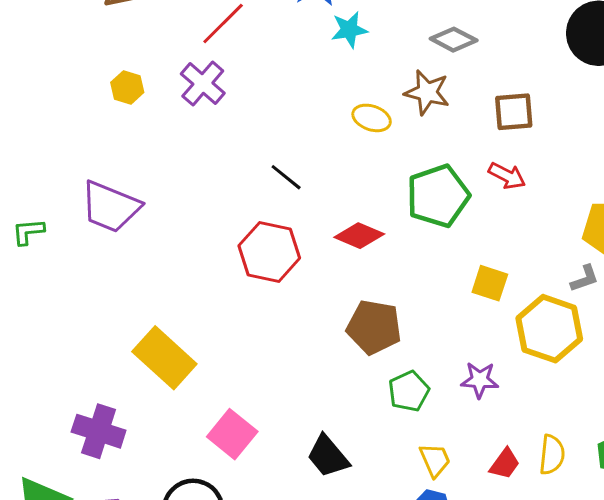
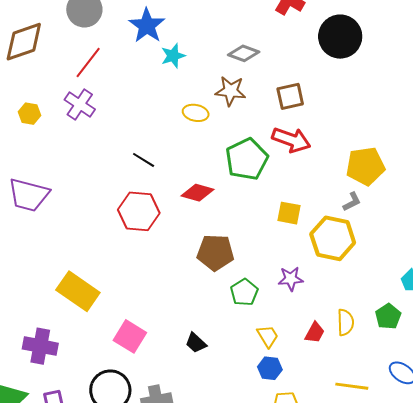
red arrow: (507, 176) -> (291, 140), size x1.5
black trapezoid: (328, 456) -> (196, 343), size x0.7

